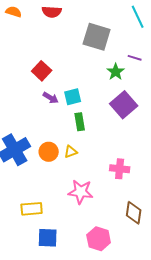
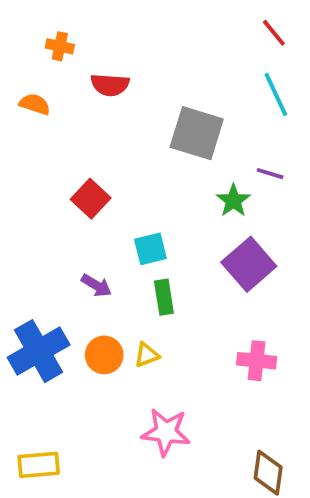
orange semicircle: (14, 12) -> (35, 104), moved
purple arrow: (51, 98) -> (96, 285), moved
pink cross: (120, 169) -> (257, 361), moved
yellow rectangle: (32, 209) -> (39, 465), moved

